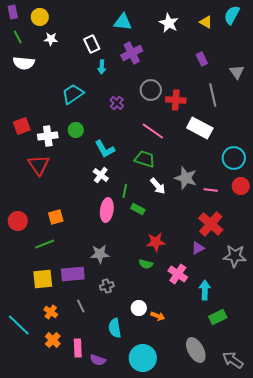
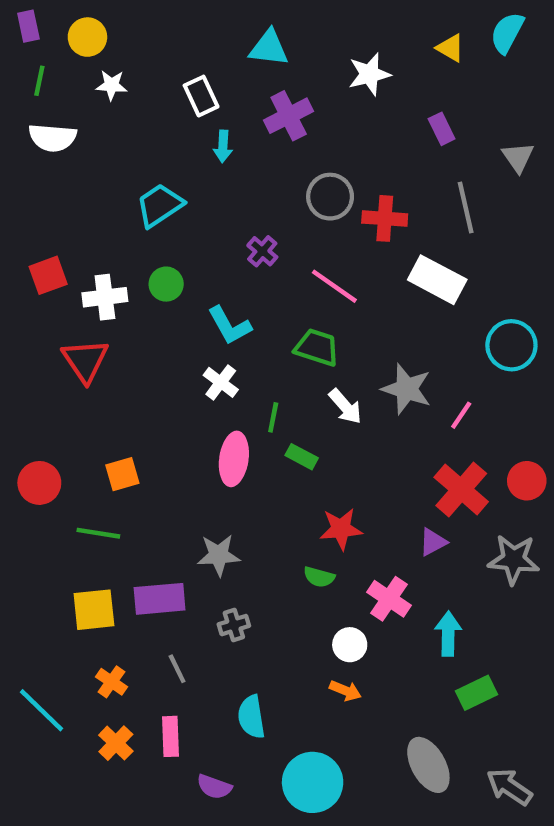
white star: (169, 23) -> (369, 74), moved, turned 30
green line: (18, 37) -> (39, 81), turned 40
purple cross: (117, 103) -> (262, 251), moved
red circle: (241, 186) -> (527, 481), moved
pink line: (211, 190) -> (461, 415), turned -64
green line: (45, 244) -> (98, 533), turned 30
white circle: (139, 308) -> (350, 645), moved
pink rectangle: (78, 348) -> (170, 736), moved

